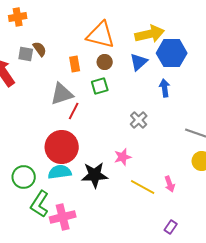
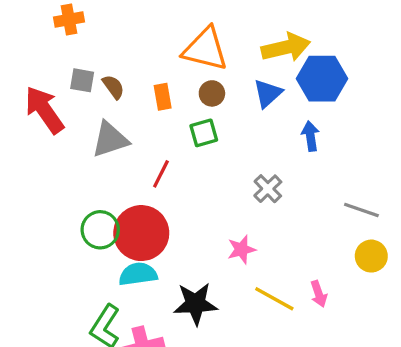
brown semicircle: (40, 49) -> (113, 87), moved
gray triangle: (62, 94) -> (110, 139), moved
black star: (95, 175) -> (195, 304), moved
green circle: (24, 177) -> (100, 230), moved

